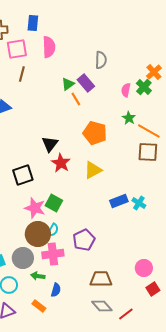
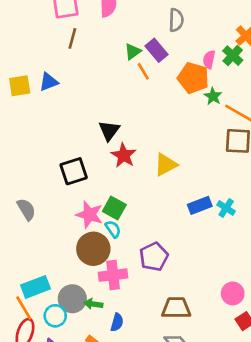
orange pentagon: (95, 133) -> (193, 78), moved
cyan semicircle: (53, 230) -> (113, 229), moved, turned -64
gray circle: (23, 258) -> (72, 299), moved

